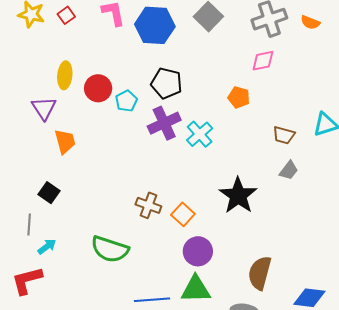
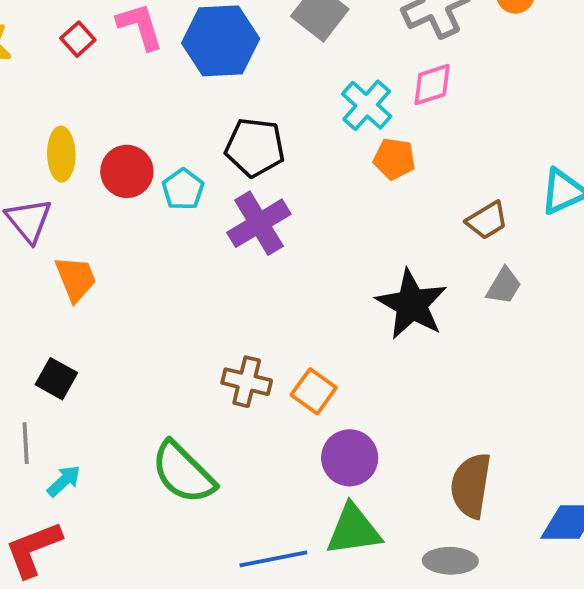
red square: (66, 15) -> (78, 39), moved
cyan cross: (200, 134) -> (367, 105), moved
brown trapezoid: (284, 135) -> (487, 220), turned -40
black star: (238, 196) -> (412, 304), moved
green semicircle: (110, 249) -> (183, 473), turned 33

